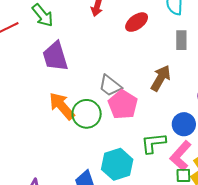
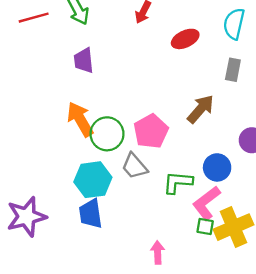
purple trapezoid: (55, 56) -> (84, 61), size x0.7
gray trapezoid: (110, 86) -> (134, 166), moved
cyan hexagon: (117, 164) -> (93, 180), moved

